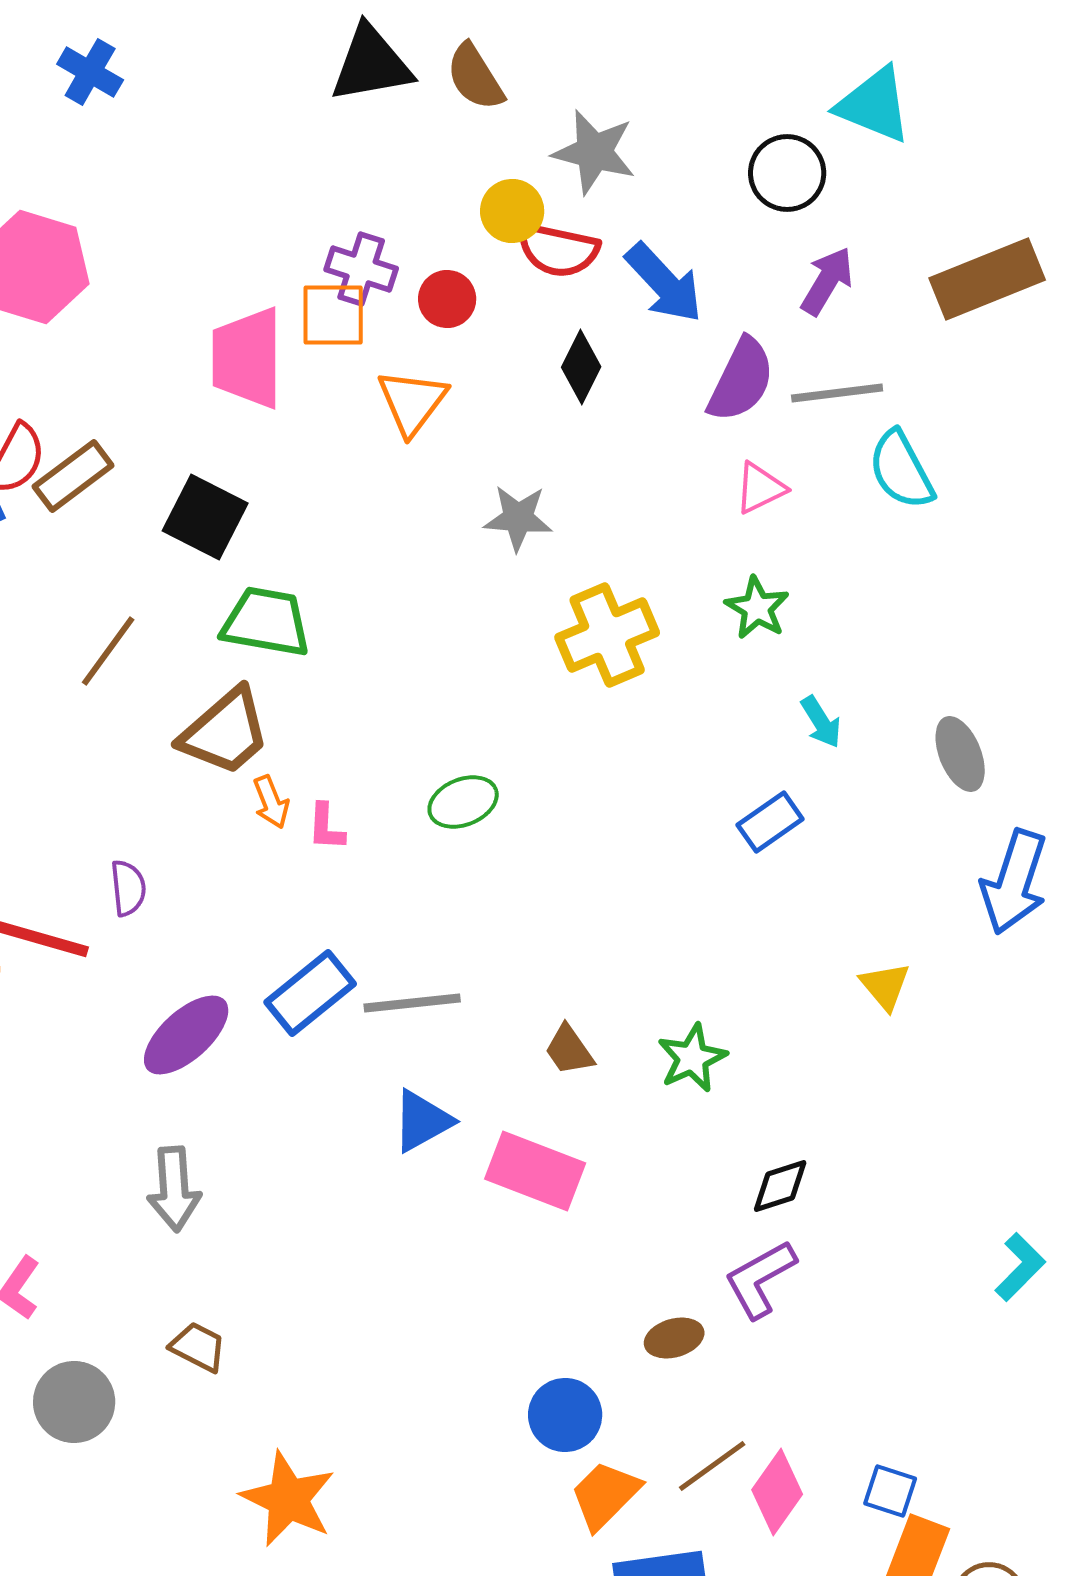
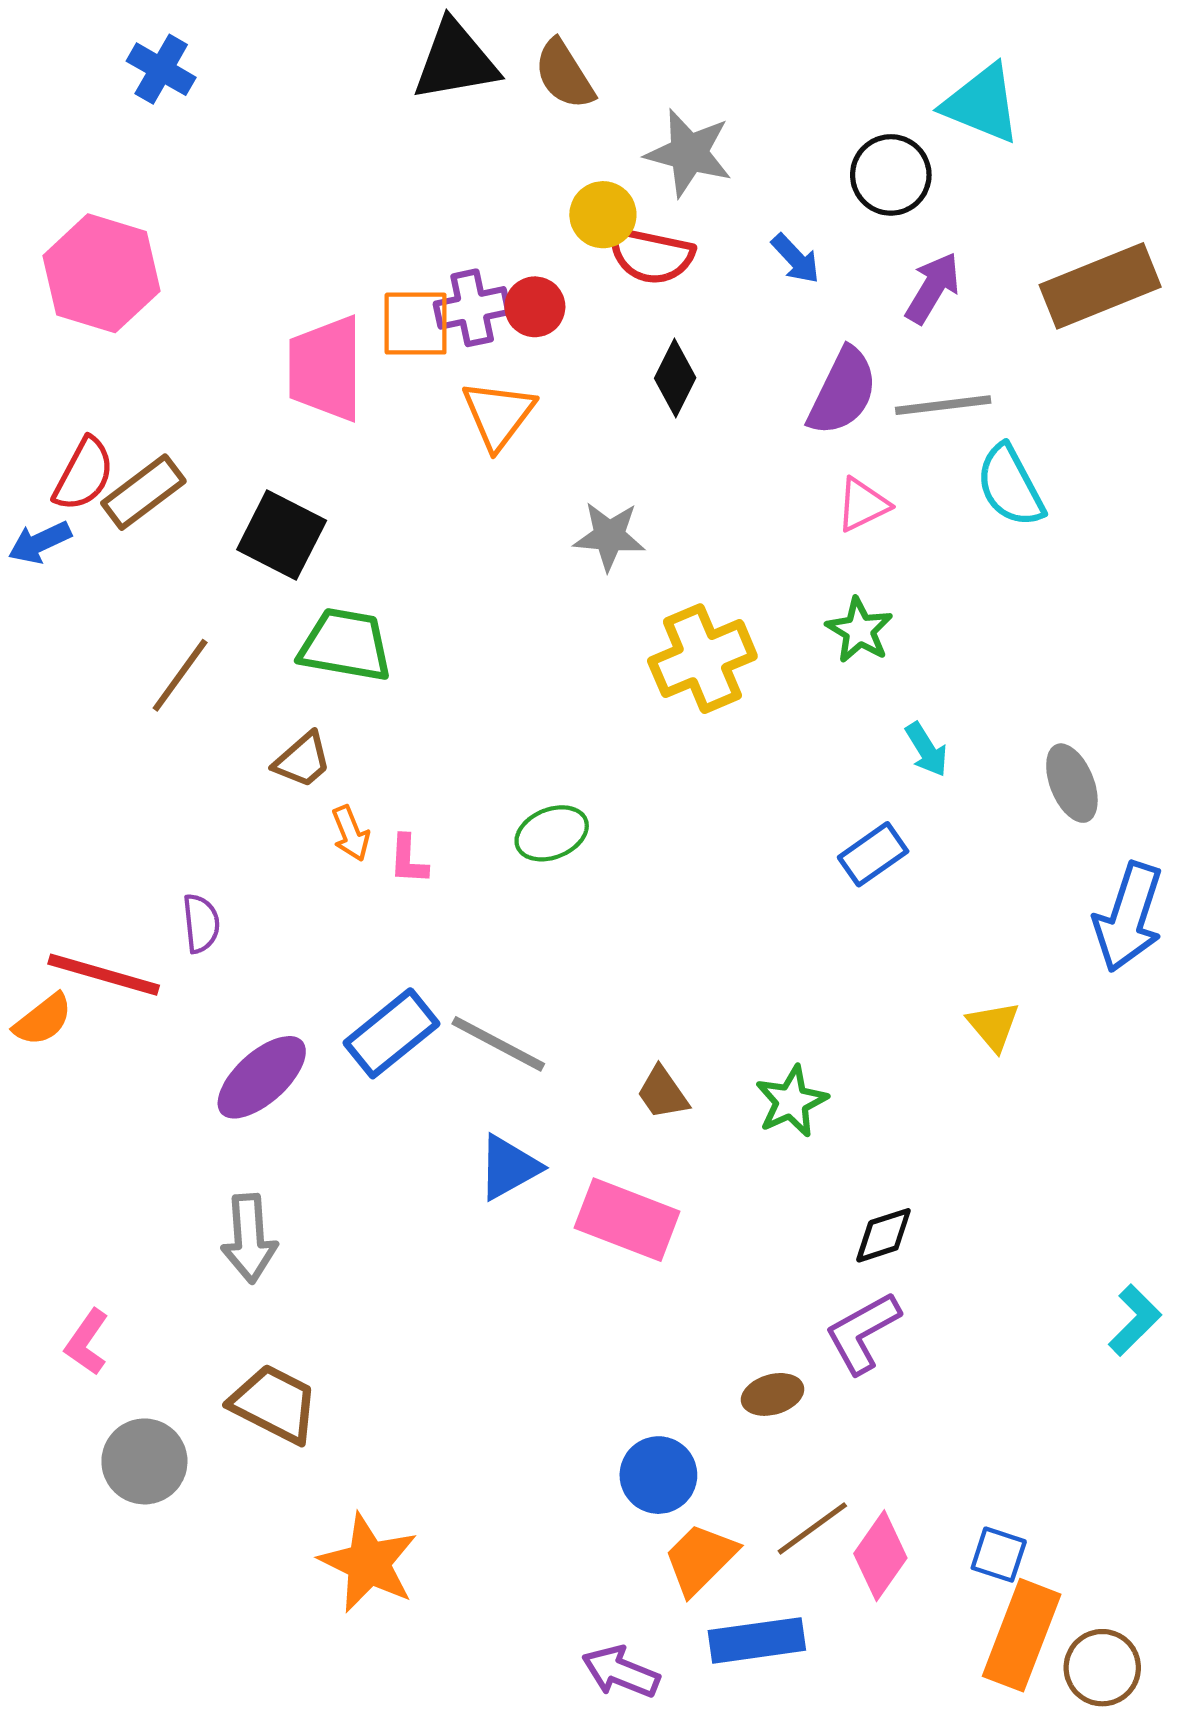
purple cross: (361, 269) -> (472, 308), moved, turned -30
blue arrow: (664, 283) -> (796, 259), moved, size x0.6
brown trapezoid: (225, 732) -> (303, 760), size x0.6
gray line: (412, 1003) -> (498, 1044), turned 34
brown trapezoid: (198, 1347) -> (274, 1404), size x1.5

